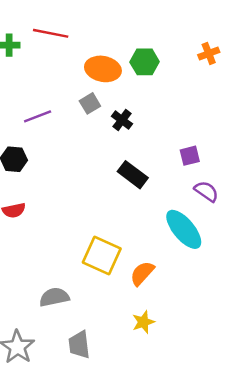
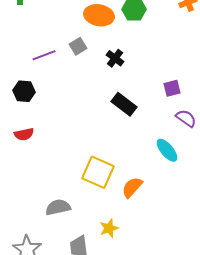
gray square: (90, 103) -> (78, 46), moved
cyan ellipse: (184, 229) -> (167, 150), size x0.7
yellow star: (143, 322) -> (109, 228), moved

